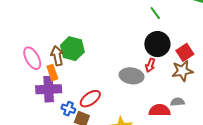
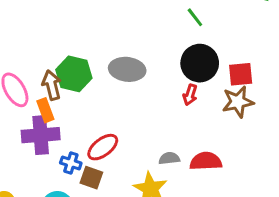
red square: (185, 52) -> (241, 74), turned 30
gray ellipse: (132, 76) -> (127, 69), moved
gray semicircle: (178, 102) -> (169, 158), moved

